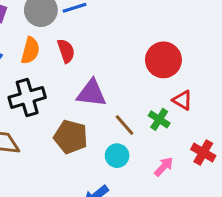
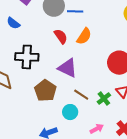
orange semicircle: (30, 50) -> (84, 36), moved
red semicircle: (66, 51) -> (61, 36), turned -35
brown line: (124, 125) -> (81, 95), turned -35

